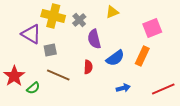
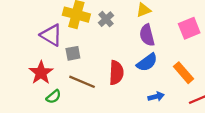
purple semicircle: (94, 39) -> (147, 35), moved
orange rectangle: (142, 56) -> (183, 73), moved, turned -66
red semicircle: (88, 67) -> (116, 73), size x1.5
red star: (14, 76) -> (41, 73), moved

